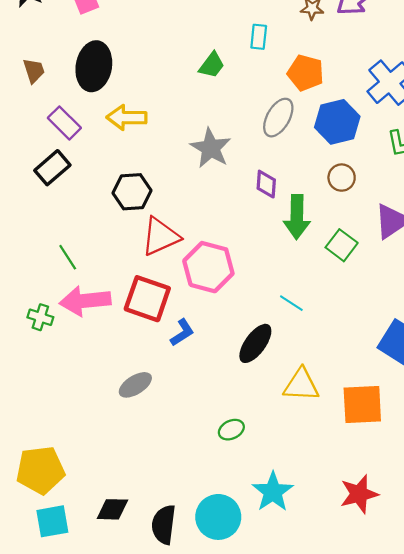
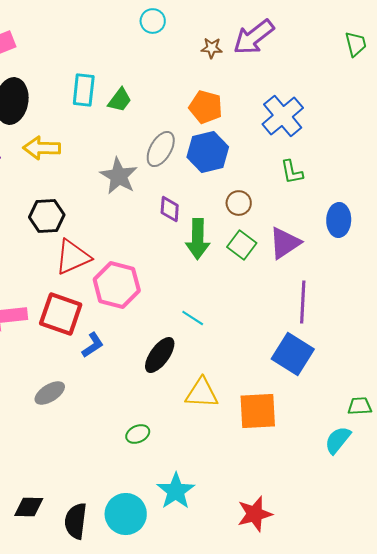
cyan rectangle: (259, 37) -> (84, 90), moved, size x1.4
gray ellipse: (278, 118) -> (161, 149), moved
blue hexagon: (337, 122) -> (208, 152), moved
green square: (342, 245) -> (242, 245), moved
red star: (359, 494) -> (255, 514), moved

